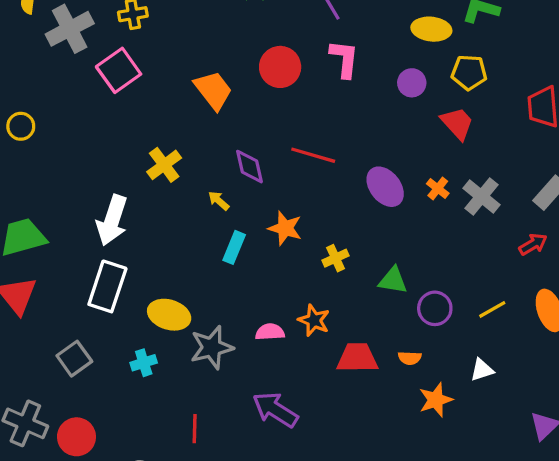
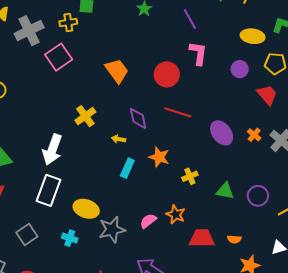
red circle: (280, 67) -> (167, 74), moved
yellow arrow: (219, 201) -> (119, 139), turned -32
purple circle: (435, 308) -> (258, 196), moved
pink semicircle: (270, 332) -> (148, 221), turned -36
cyan cross: (144, 363) -> (70, 238), turned 35

